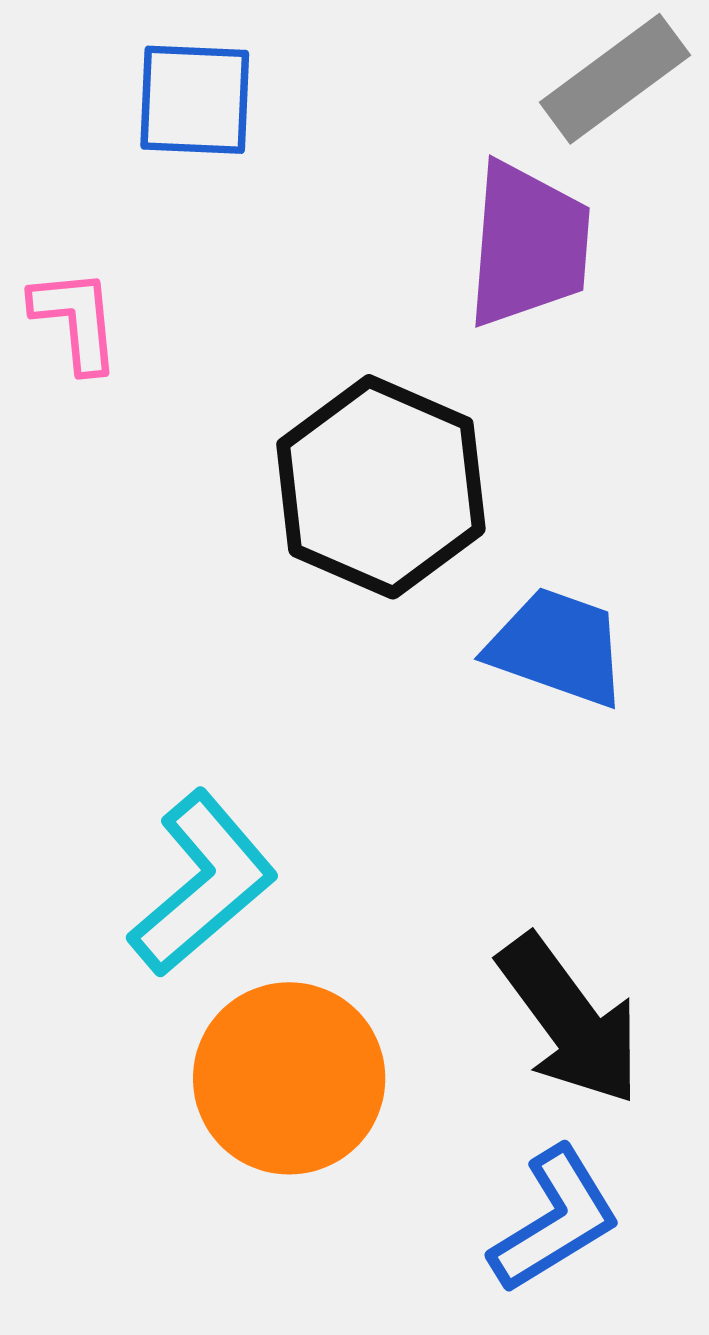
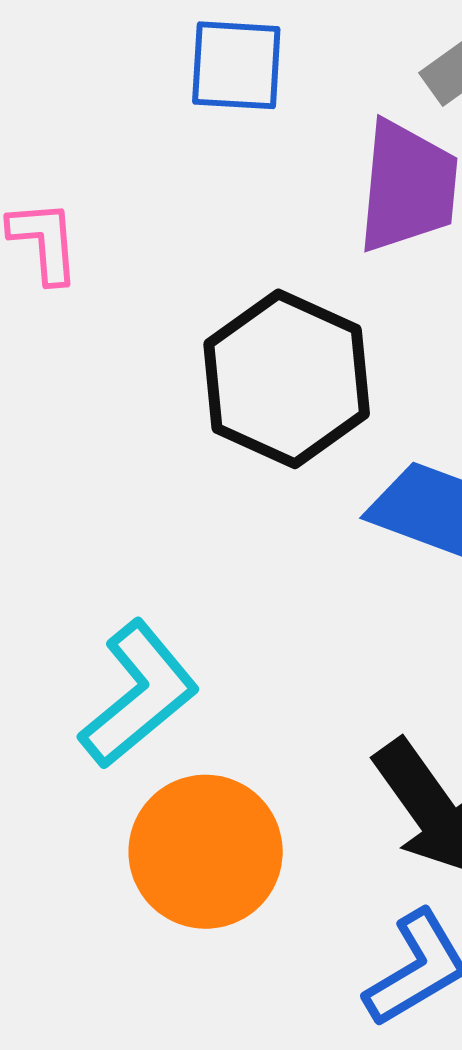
blue square: (195, 100) -> (236, 65), moved

